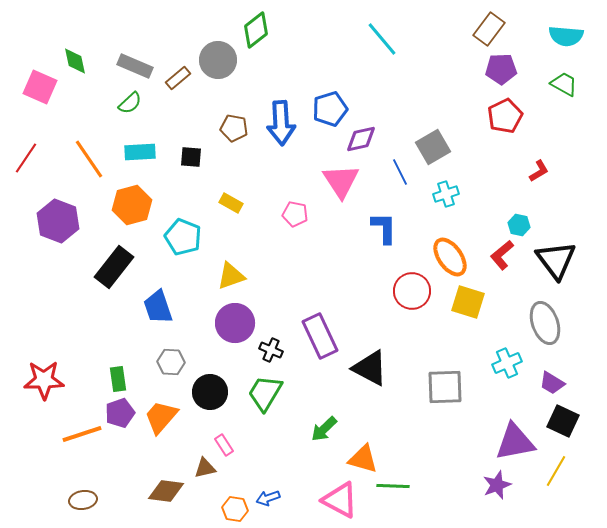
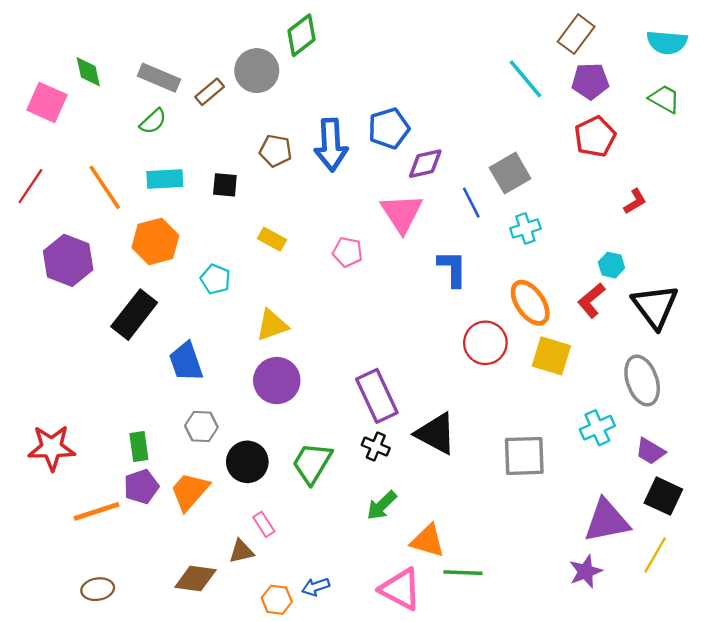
cyan line: (382, 39) -> (525, 79), moved
cyan pentagon: (183, 237) -> (215, 279), size x0.7
black cross: (271, 350) -> (376, 447), moved

